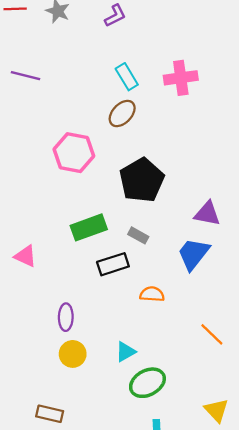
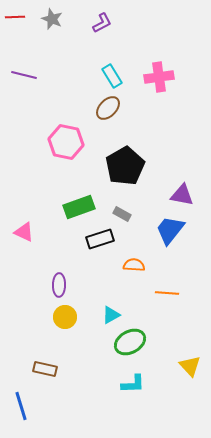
orange line: (212, 334) -> (167, 293), moved, turned -40

